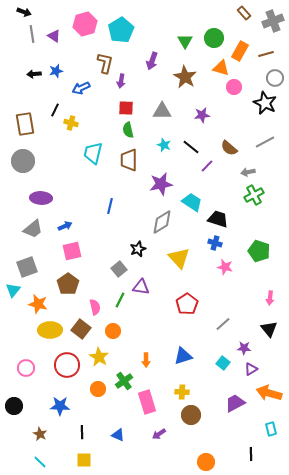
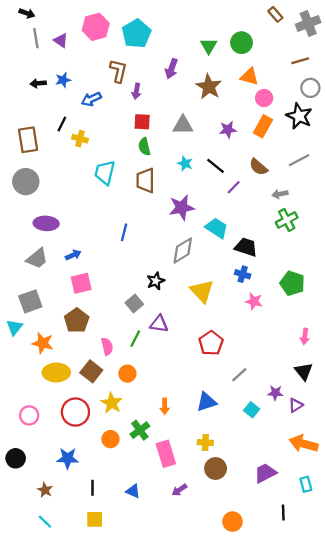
orange rectangle: (240, 51) -> (263, 126), moved
gray line: (223, 324) -> (239, 375), moved
purple triangle: (251, 369) -> (296, 405), moved
purple trapezoid: (235, 403) -> (265, 473), moved

